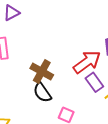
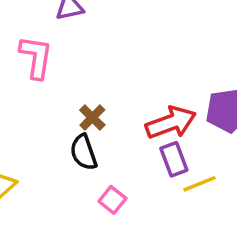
brown cross: (42, 72) -> (92, 117), size x0.7

